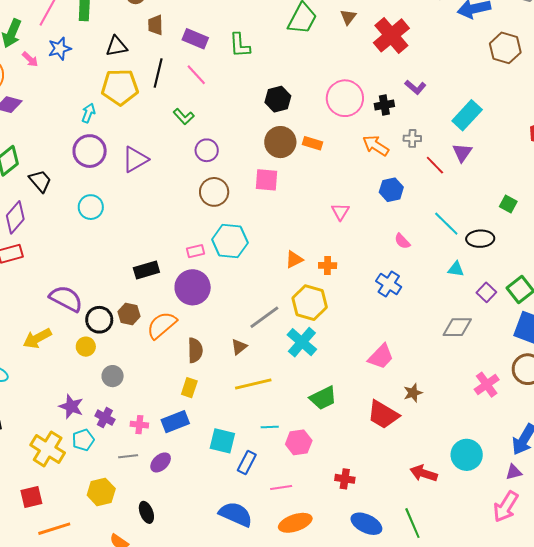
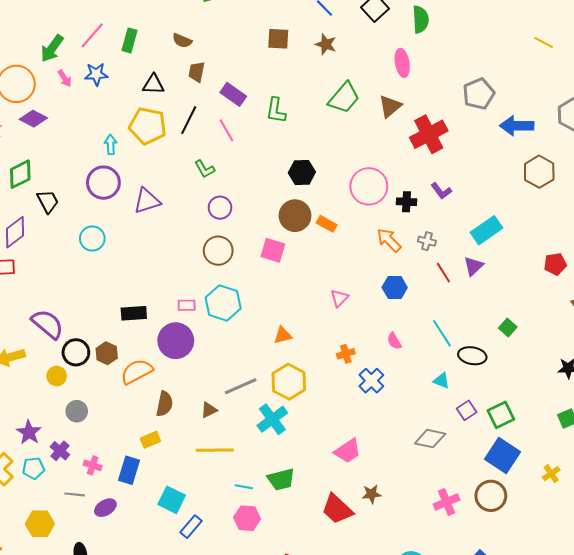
brown triangle: (348, 17) -> (390, 106), size x1.4
cyan arrow: (88, 113) -> (111, 145), turned -36
orange cross: (328, 266) -> (346, 354), moved, turned -30
yellow rectangle: (189, 388) -> (150, 440), turned 36
blue rectangle: (175, 422) -> (129, 470), turned -64
cyan line: (270, 427) -> (244, 487), moved

